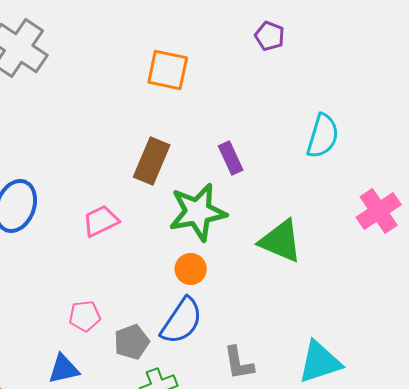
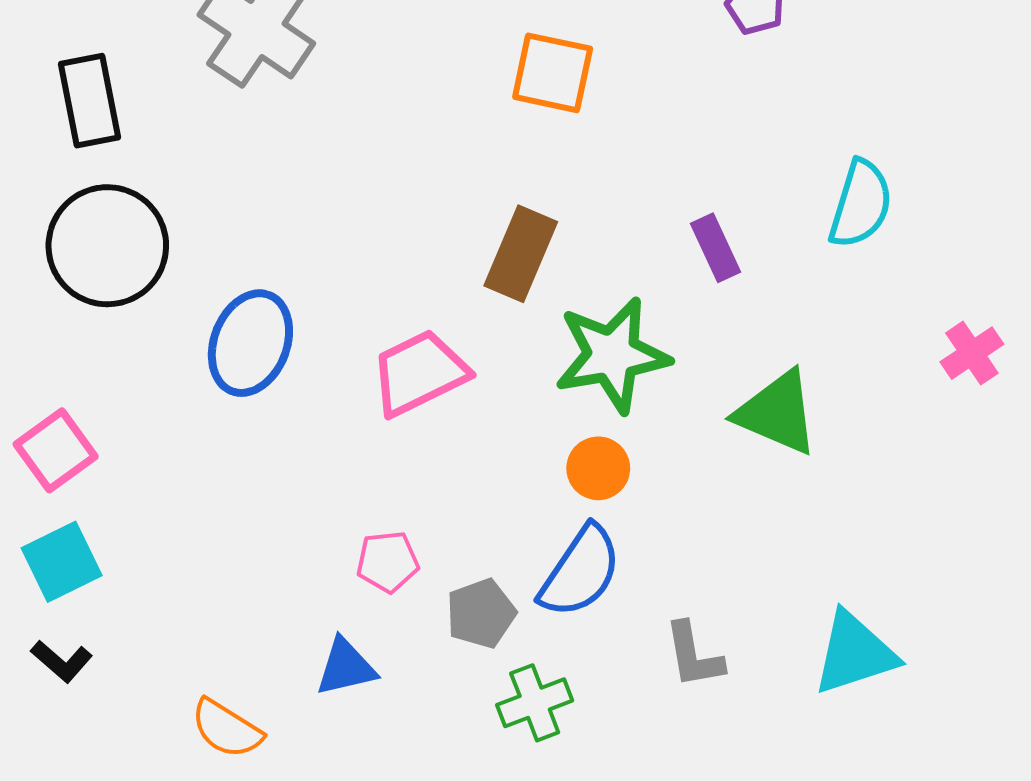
purple rectangle: (231, 158) -> (716, 248), moved
pink cross: (379, 211) -> (972, 353), size x0.7
pink trapezoid: (101, 221) -> (419, 373), size x1.4

